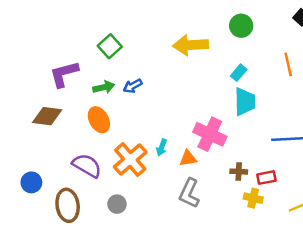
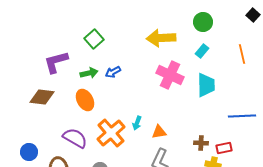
cyan rectangle: (239, 73) -> (202, 51), moved
pink cross: (210, 134) -> (170, 75), moved

